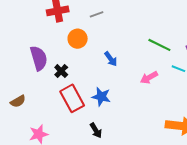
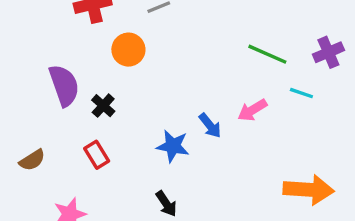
blue arrow: (111, 59) -> (210, 126), moved
red rectangle: (72, 98) -> (97, 155), moved, size x0.6

